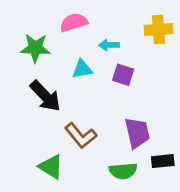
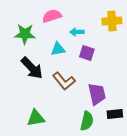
brown L-shape: (81, 136) -> (64, 81), moved
green triangle: (51, 167) -> (36, 118), turned -42
green semicircle: (123, 171) -> (87, 121), turned -72

